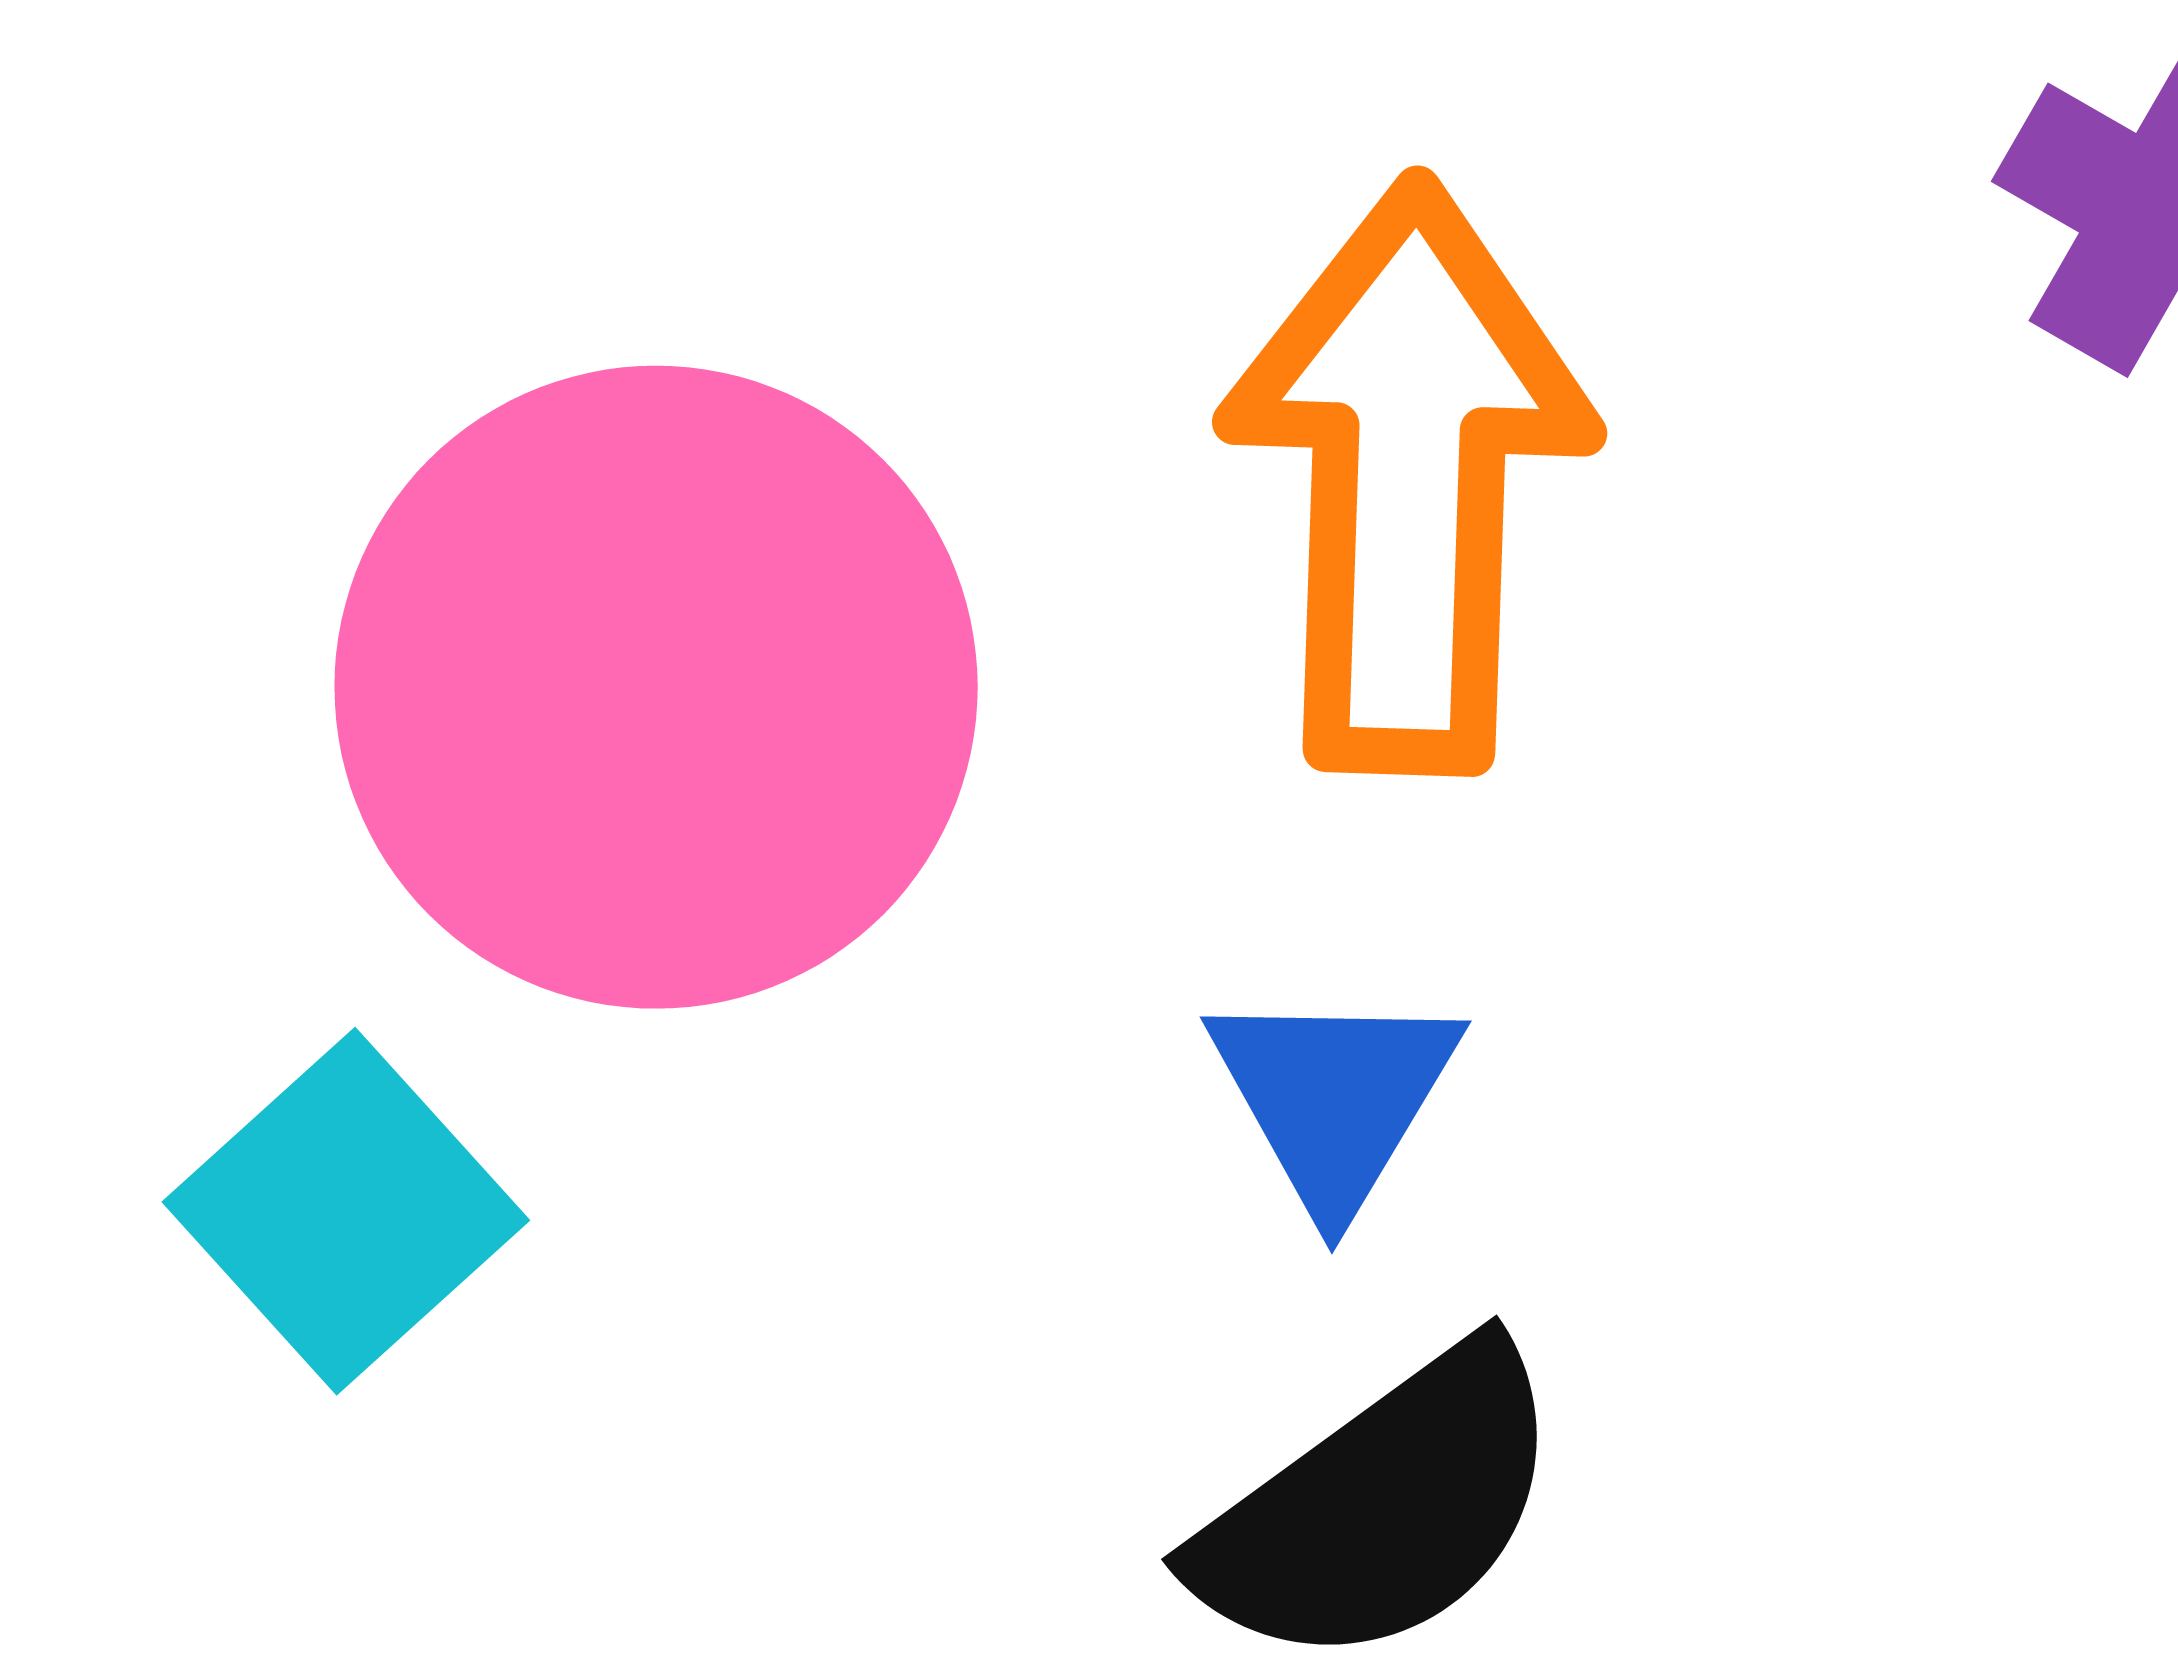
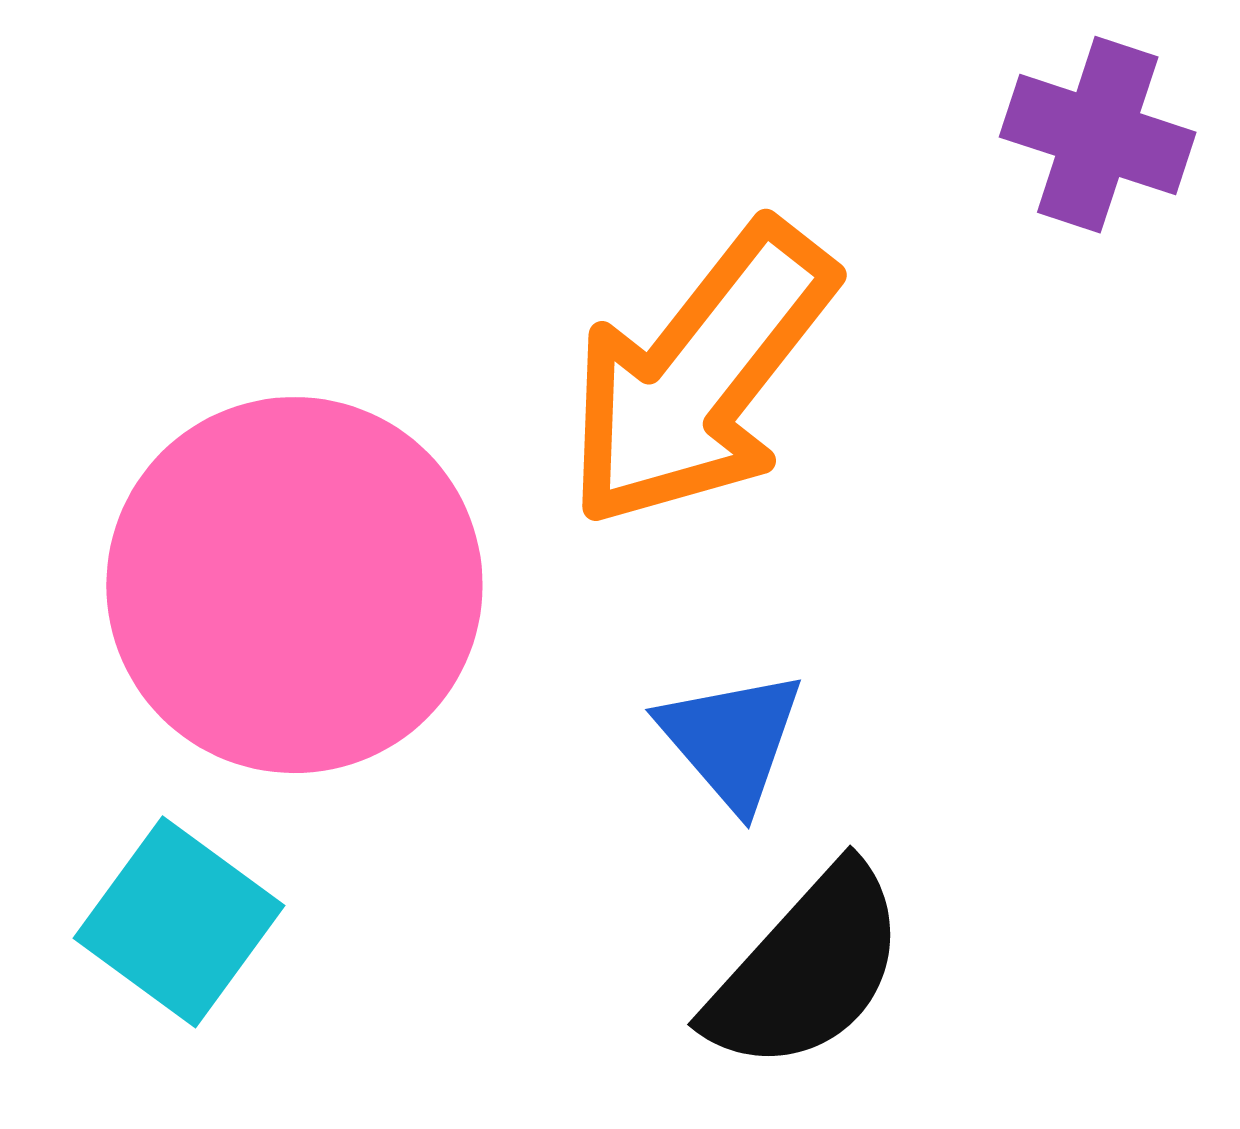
orange arrow: (1408, 476) -> (700, 375), turned -132

